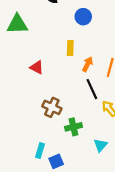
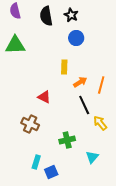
orange arrow: (88, 64) -> (80, 82), turned 32
red triangle: (37, 67) -> (44, 97), moved
brown cross: (52, 107) -> (30, 124), moved

